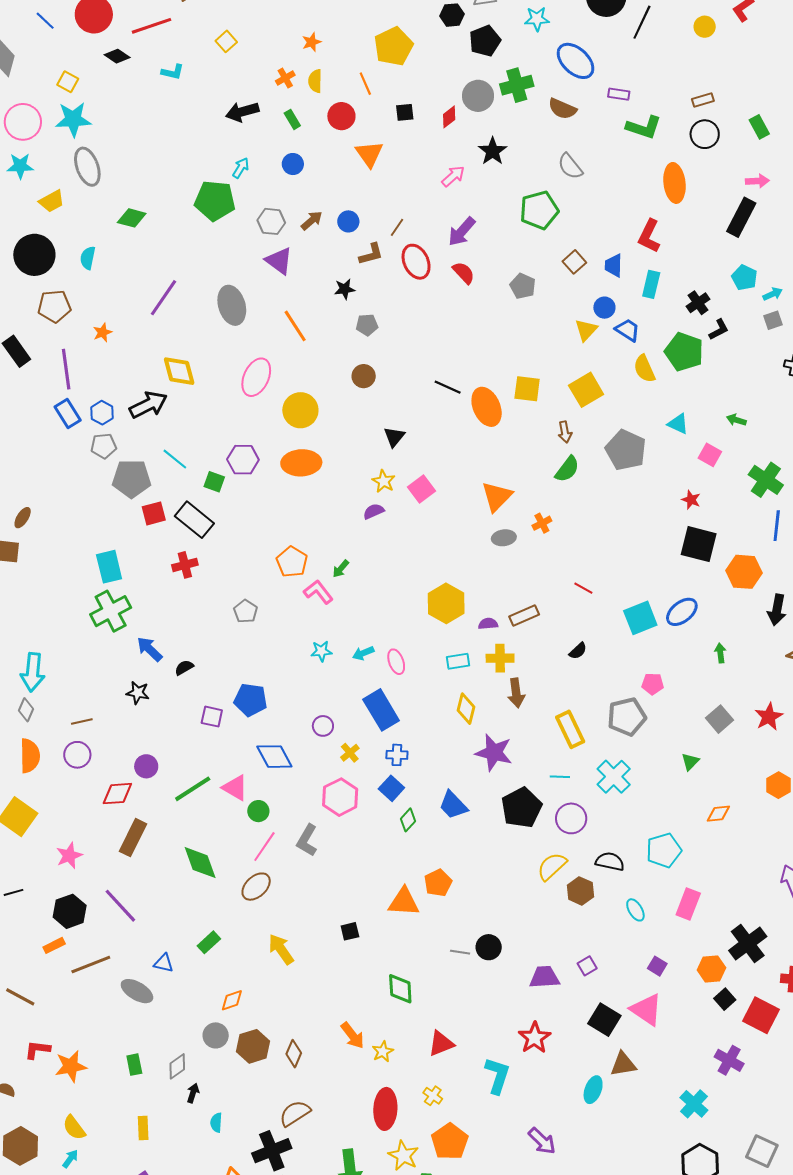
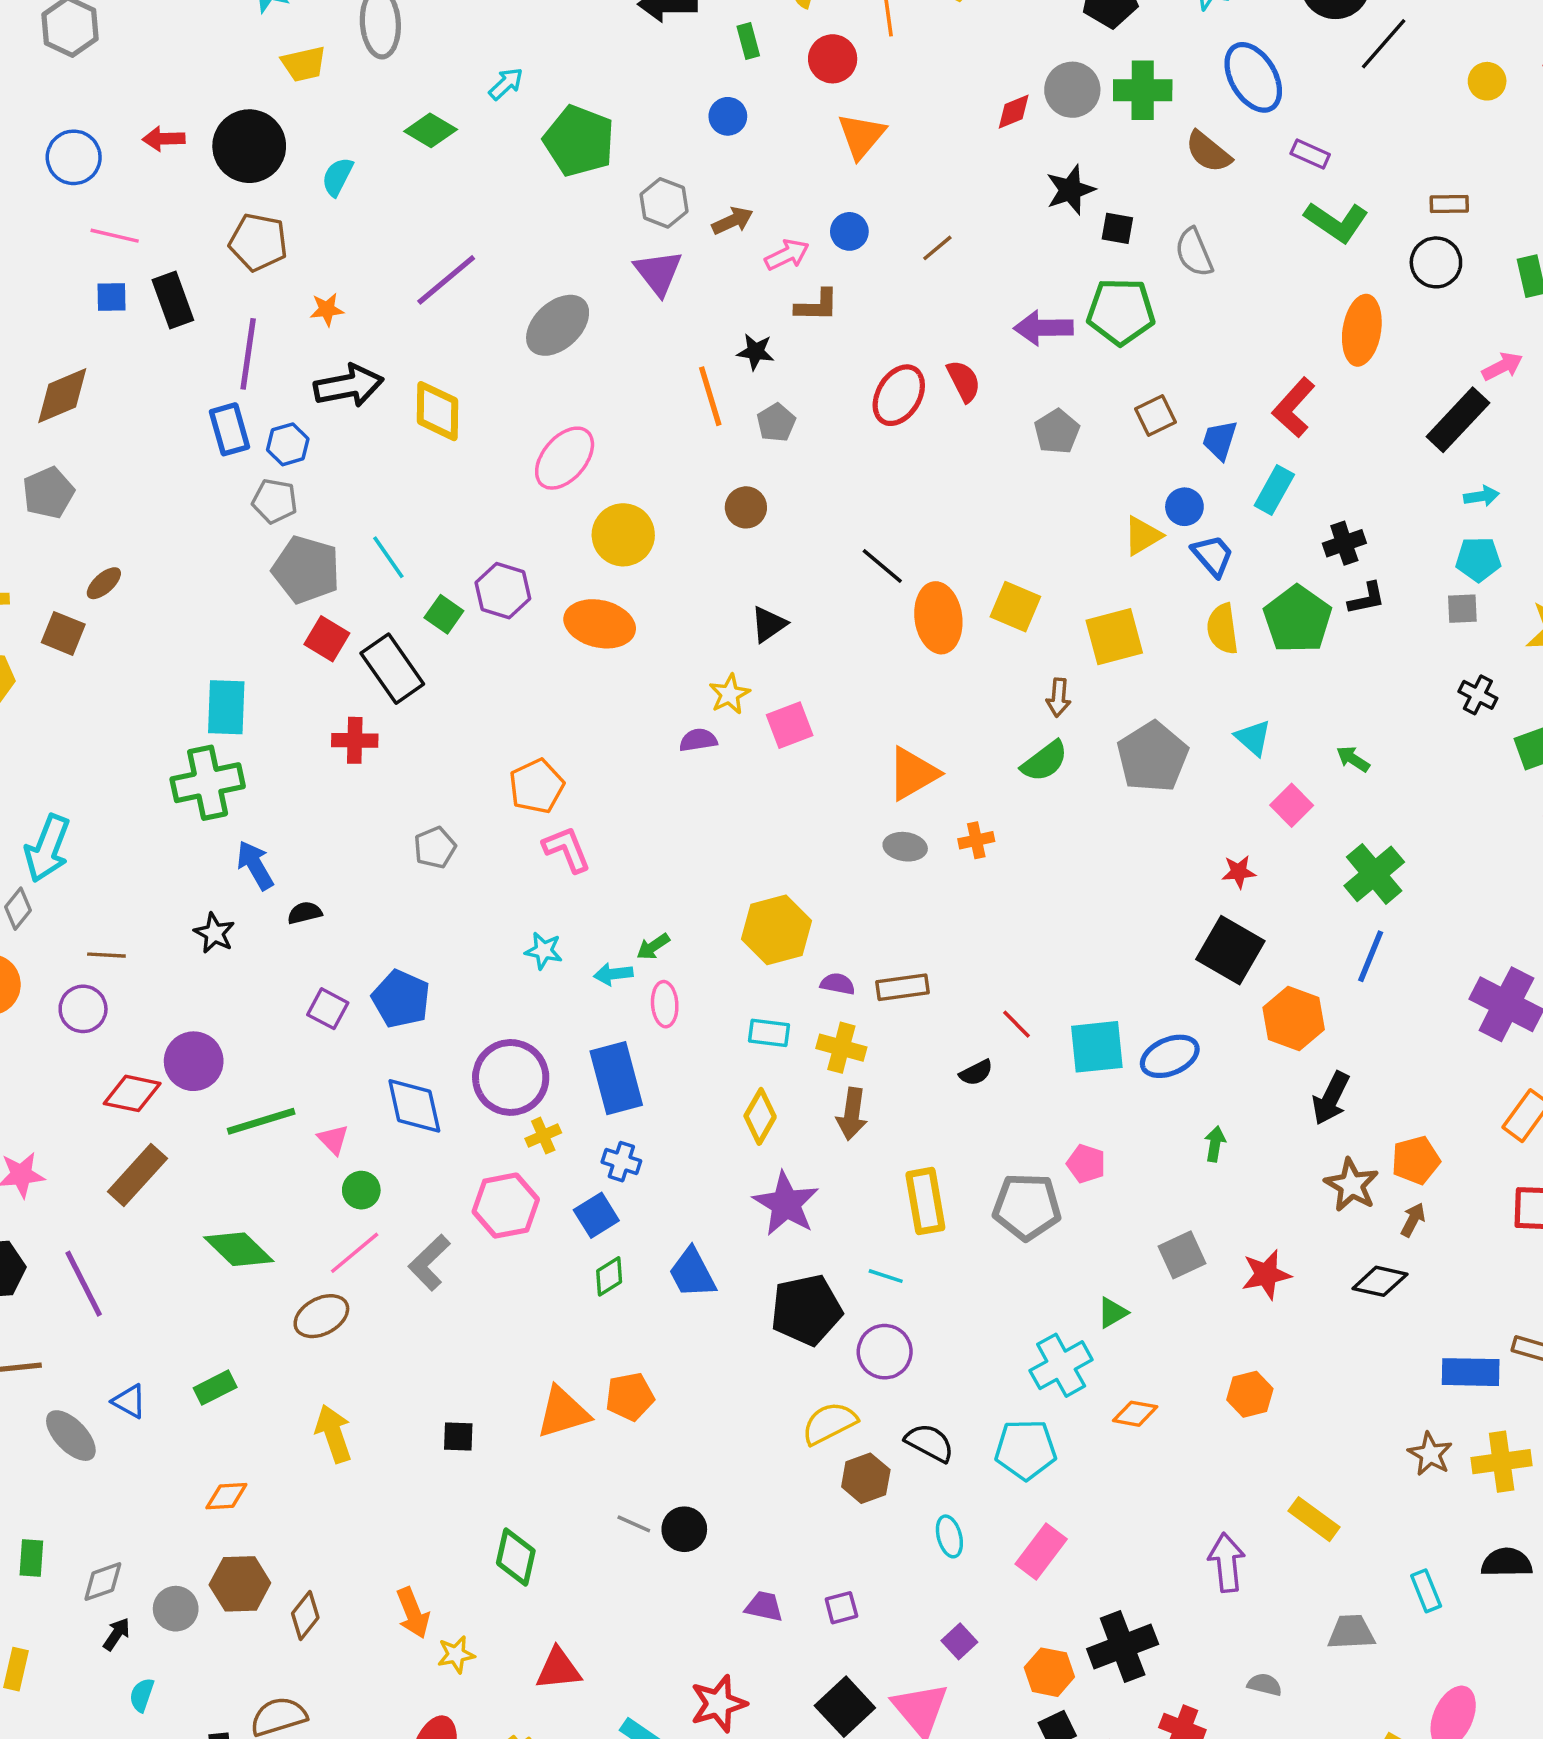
black square: (405, 112) -> (1117, 228), moved
cyan arrow: (241, 168) -> (506, 84), moved
pink arrow: (453, 176) -> (787, 255), moved
pink arrow: (757, 181) -> (1502, 366), turned -40
blue circle: (348, 221) -> (849, 231), moved
brown line: (397, 227) -> (937, 248), moved
purple arrow: (462, 232) -> (1043, 328), moved, turned 32
red ellipse: (416, 262) -> (899, 395), moved, turned 40
cyan pentagon: (744, 278) -> (1478, 559), moved, turned 30
cyan arrow: (773, 294) -> (1481, 496), moved
gray ellipse: (232, 305) -> (558, 325), turned 48
gray pentagon: (367, 325) -> (776, 423), turned 30
orange line: (295, 326) -> (710, 396), moved
black arrow: (148, 405) -> (349, 386), moved
red star: (691, 500) -> (1239, 872), turned 30
red square: (154, 513) -> (327, 639), turned 30
green arrow: (341, 569) -> (653, 947), moved
red line: (583, 588) -> (1016, 1024), moved
purple circle: (323, 726) -> (511, 1077), size x2.0
purple circle: (146, 766) -> (194, 1061), size x1.4
cyan cross: (614, 777) -> (1061, 1365), moved
pink triangle: (235, 788) -> (333, 1140), size x0.7
green diamond: (200, 863) -> (239, 1249), turned -42
orange triangle: (404, 902) -> (563, 1412), turned -36
purple trapezoid: (544, 977) -> (764, 1606), size x0.7
gray circle: (216, 1035) -> (176, 1609), moved

